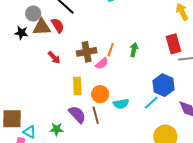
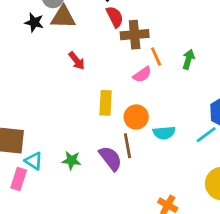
red semicircle: (58, 25) -> (115, 17), moved
orange line: (111, 50) -> (156, 57), turned -48
brown cross: (87, 52) -> (135, 35), moved
purple semicircle: (77, 114) -> (110, 158), moved

